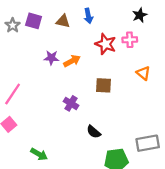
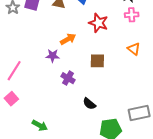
pink cross: (130, 40) -> (132, 15), moved
purple star: (51, 58) -> (53, 56), moved

